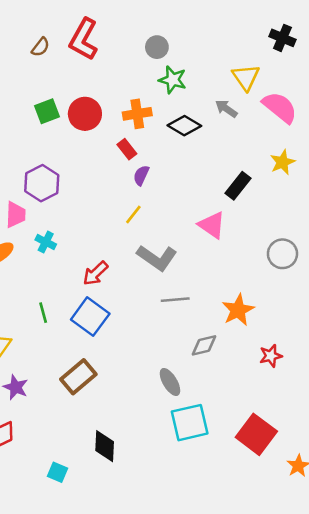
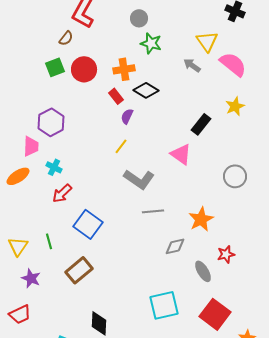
brown semicircle: (40, 47) -> (66, 38), moved
black diamond: (184, 126) -> (146, 90), moved
red arrow: (95, 273) -> (62, 193), moved
green line: (43, 313) -> (49, 241), moved
gray ellipse: (170, 382) -> (203, 271), moved

